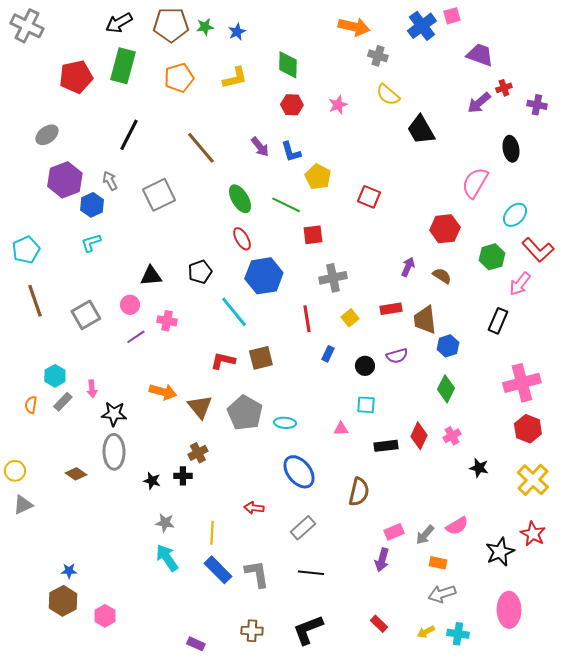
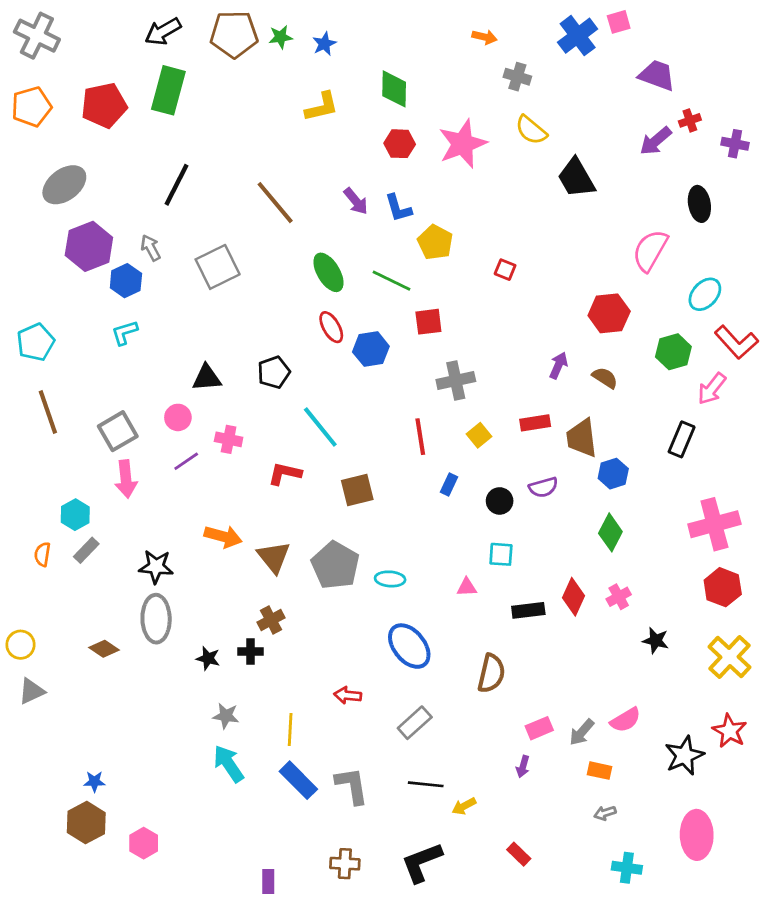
orange arrow: (354, 27) -> (485, 37), size x0.6
orange pentagon: (179, 78) -> (31, 107), moved
pink star: (338, 105) -> (463, 144), size x1.8
gray ellipse: (47, 135) -> (64, 185), size x1.4
red square: (369, 197) -> (505, 270), size x0.7
blue hexagon: (264, 276) -> (371, 349), moved, size x0.7
red L-shape: (223, 361) -> (285, 474), moved
pink arrow: (92, 389) -> (126, 479), moved, size x1.5
purple arrow: (382, 560) -> (523, 766), size x0.7
gray arrow: (442, 594) -> (605, 813), size x0.6
yellow arrow: (426, 632) -> (464, 806), moved
purple rectangle: (196, 644) -> (268, 881), turned 66

